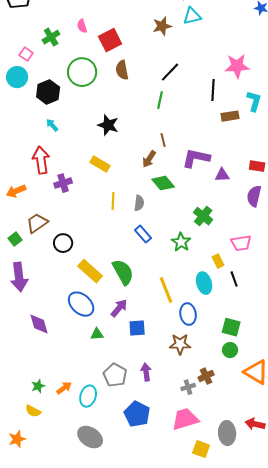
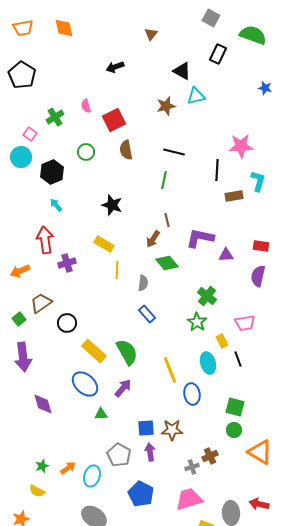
green circle: (82, 72) -> (86, 152), size x0.6
black line: (170, 72) -> (174, 152), turned 60
yellow line: (113, 201) -> (117, 270), moved
green star: (181, 242) -> (197, 322), moved
blue square: (137, 328) -> (146, 428), moved
brown star: (180, 344) -> (172, 430), moved

